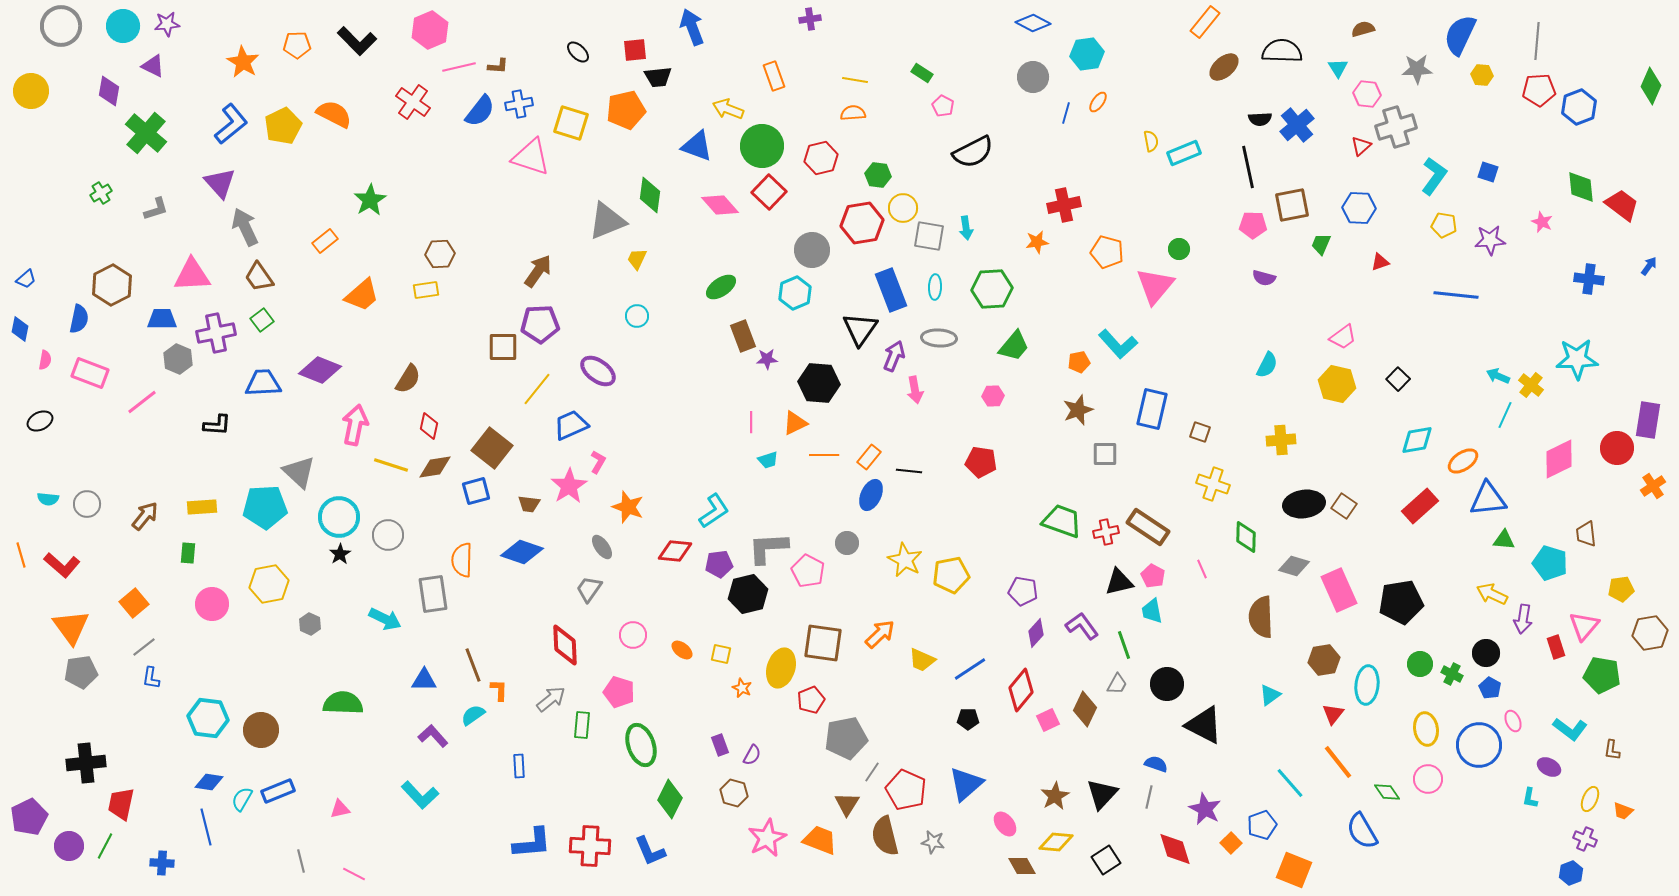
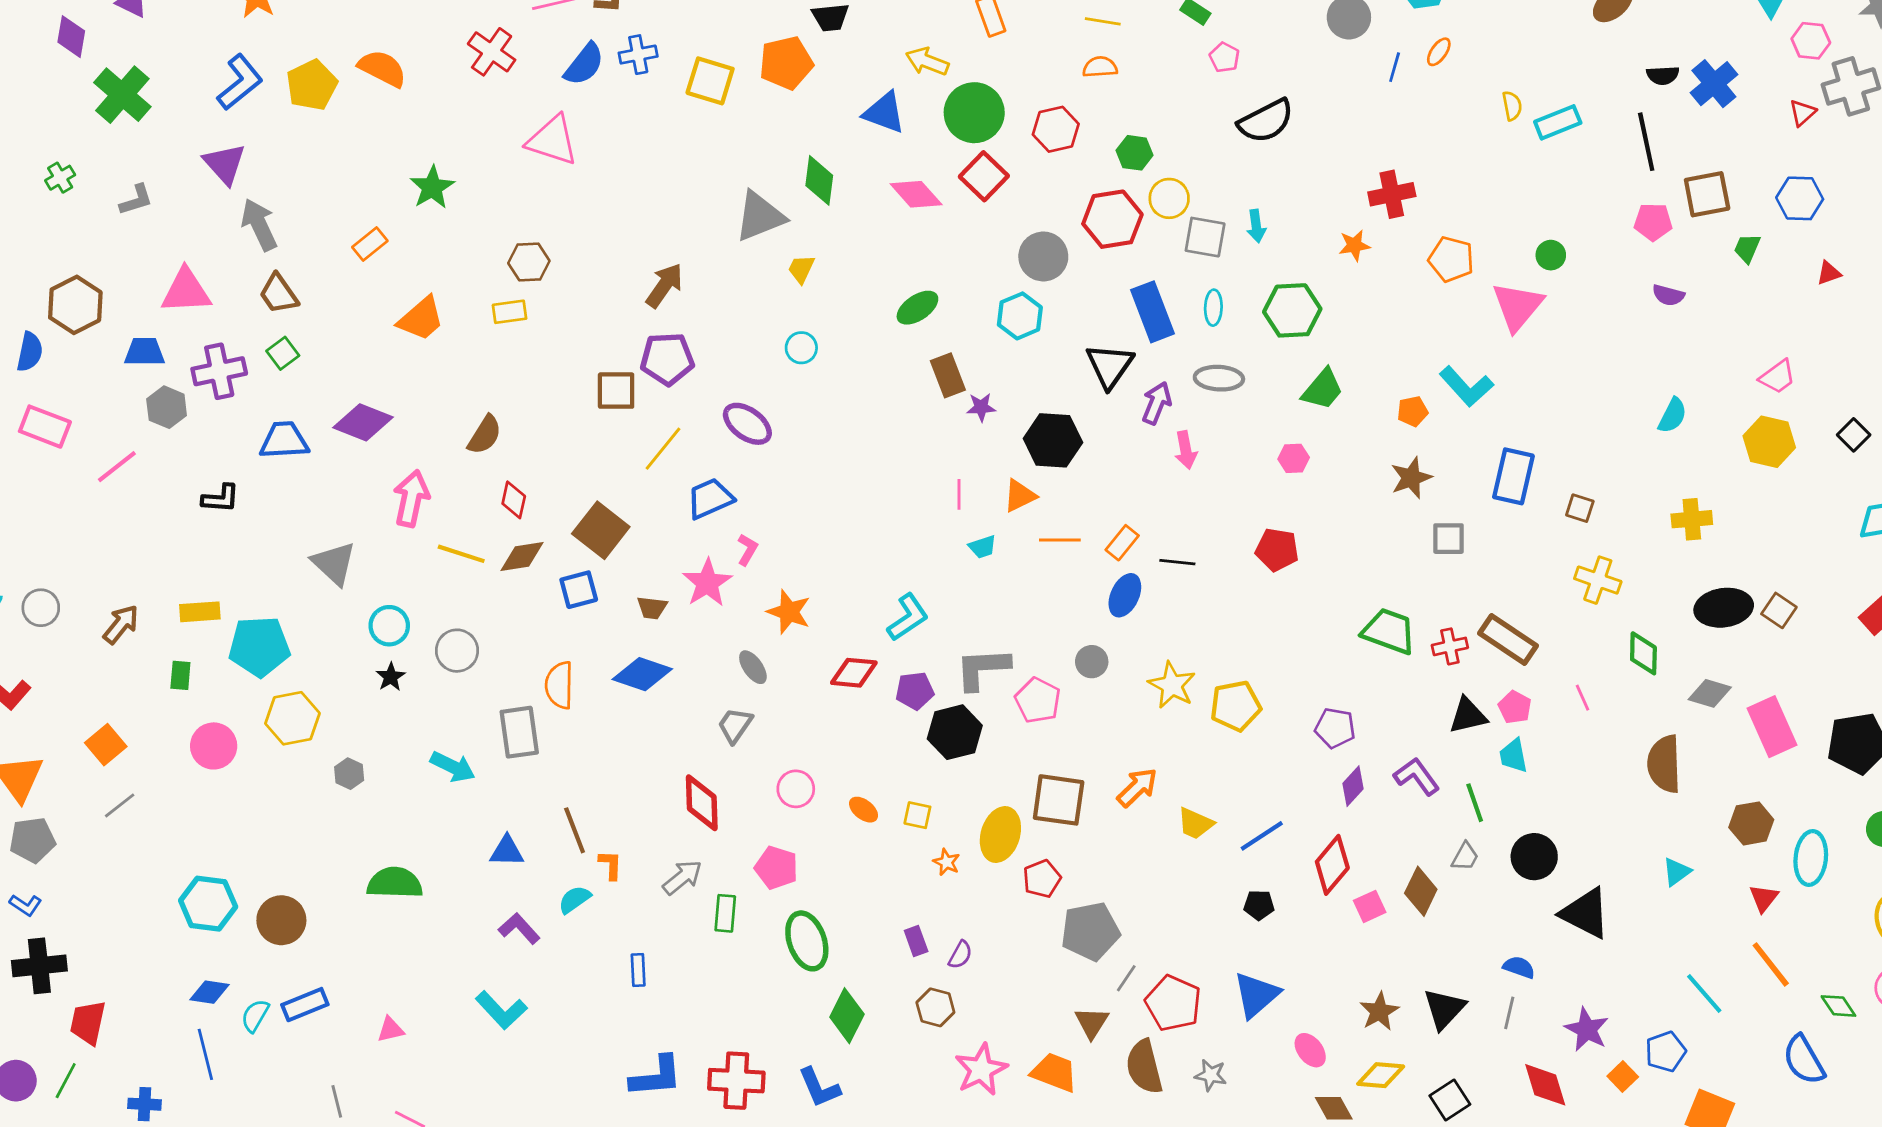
pink triangle: (531, 157) -> (552, 140), moved
cyan pentagon: (265, 507) -> (259, 646), moved
cyan circle: (339, 517) -> (389, 626), size x0.7
blue L-shape: (151, 678) -> (26, 905), moved, turned -65

